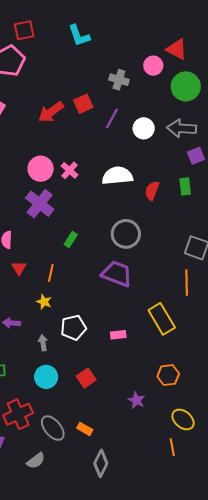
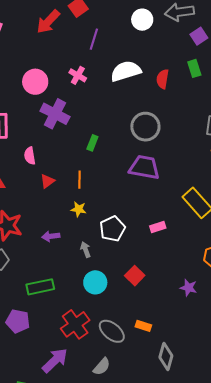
purple line: (112, 119) -> (94, 39), moved
pink circle: (41, 169) -> (35, 82), moved
red triangle: (19, 268) -> (47, 181), turned 35

